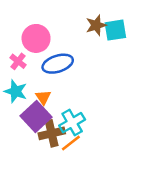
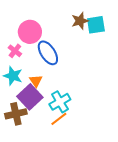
blue ellipse: (58, 64) -> (48, 53), turned 75
brown cross: (52, 133) -> (16, 114), moved

